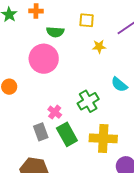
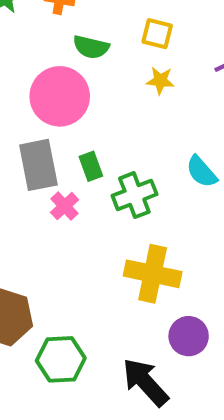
yellow star: (99, 47) -> (160, 80), moved
gray rectangle: (41, 132) -> (38, 165), moved, size x1.4
green rectangle: (67, 134) -> (91, 166), moved, size x0.6

